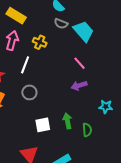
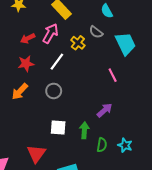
gray semicircle: (61, 24) -> (96, 32), moved
purple arrow: (79, 86) -> (105, 110), moved, turned 140
cyan star: (106, 107) -> (125, 145), moved

